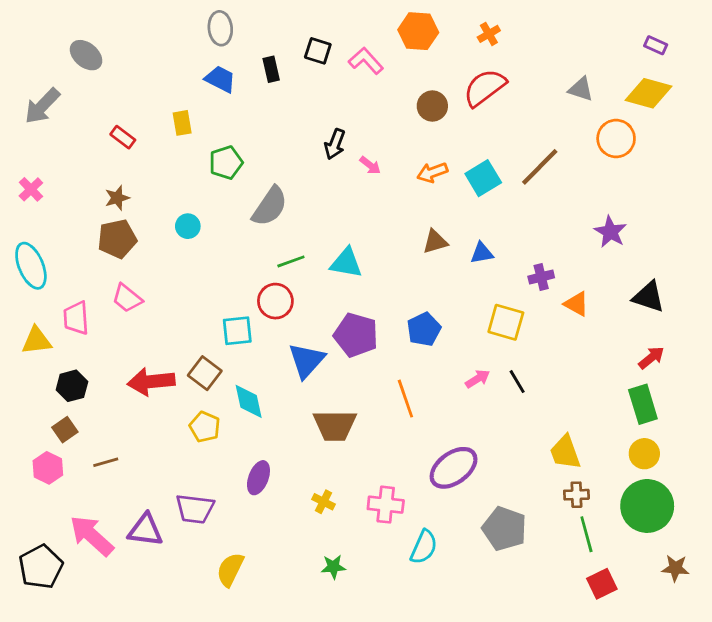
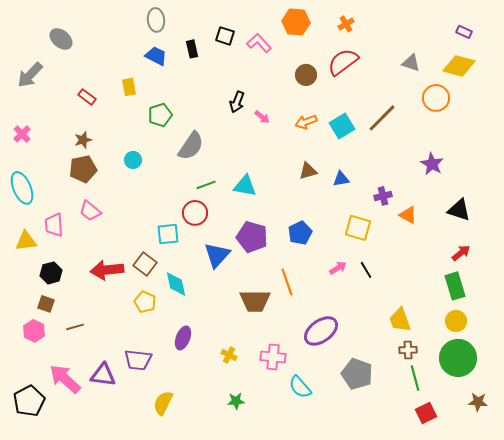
brown trapezoid: (335, 425) -> (255, 301), moved
brown square: (65, 430) -> (46, 304), turned -36
cyan semicircle: (424, 547) -> (300, 387), turned 115

